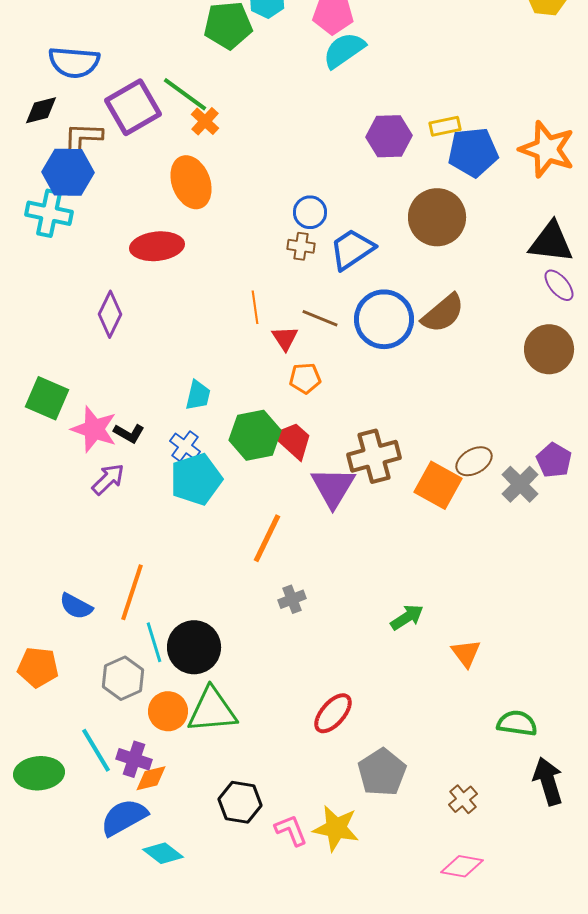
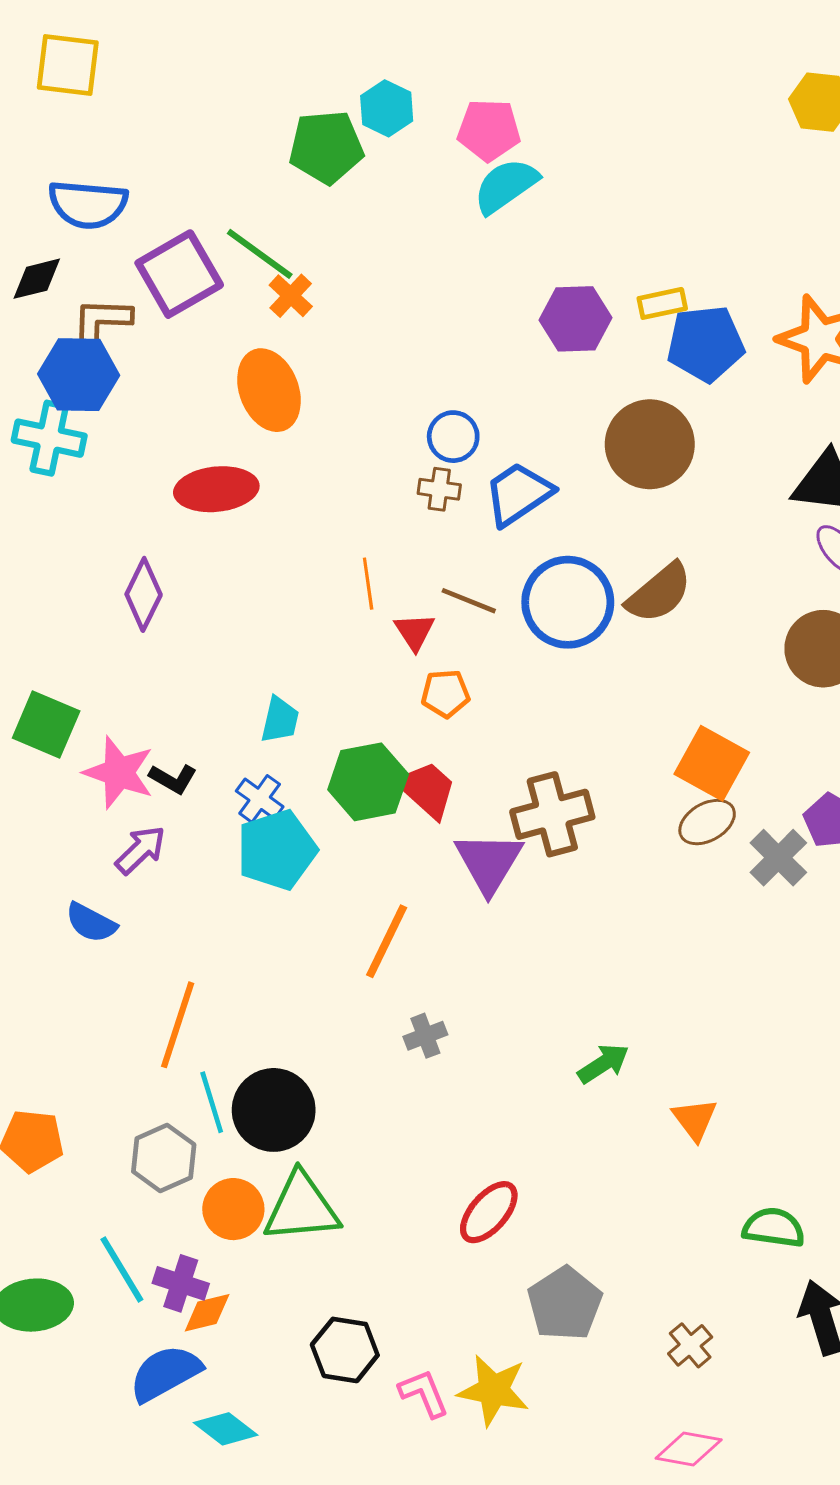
orange square: (438, 485) -> (712, 763), moved
blue semicircle: (76, 606) -> (91, 923), moved

